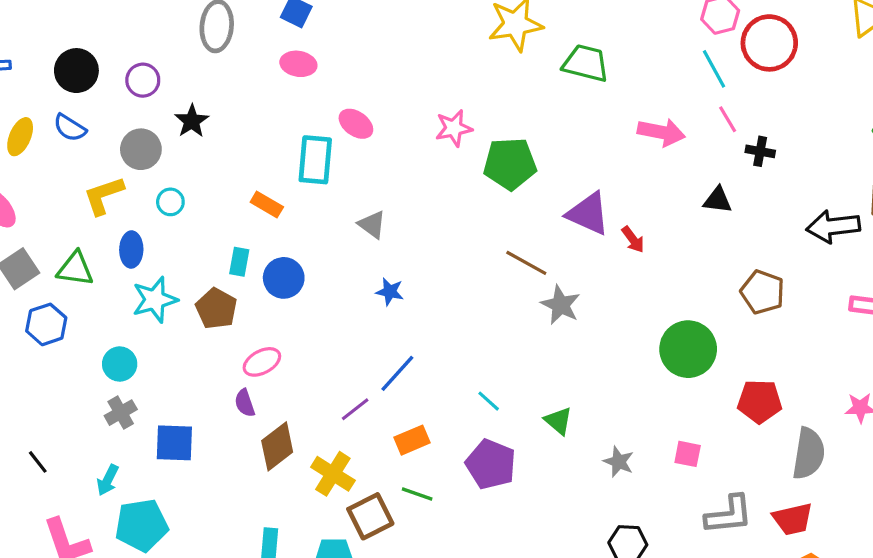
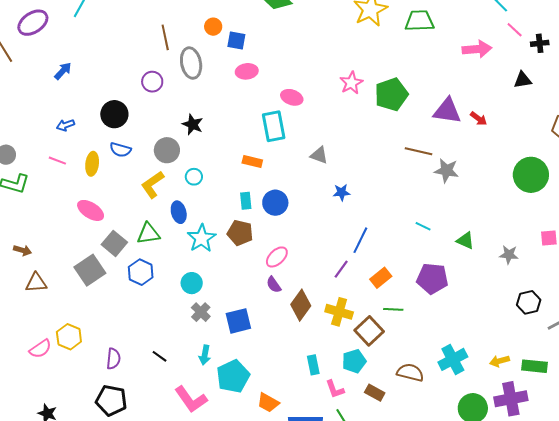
purple circle: (143, 80) -> (152, 82), moved
cyan line: (489, 401) -> (423, 226), moved

